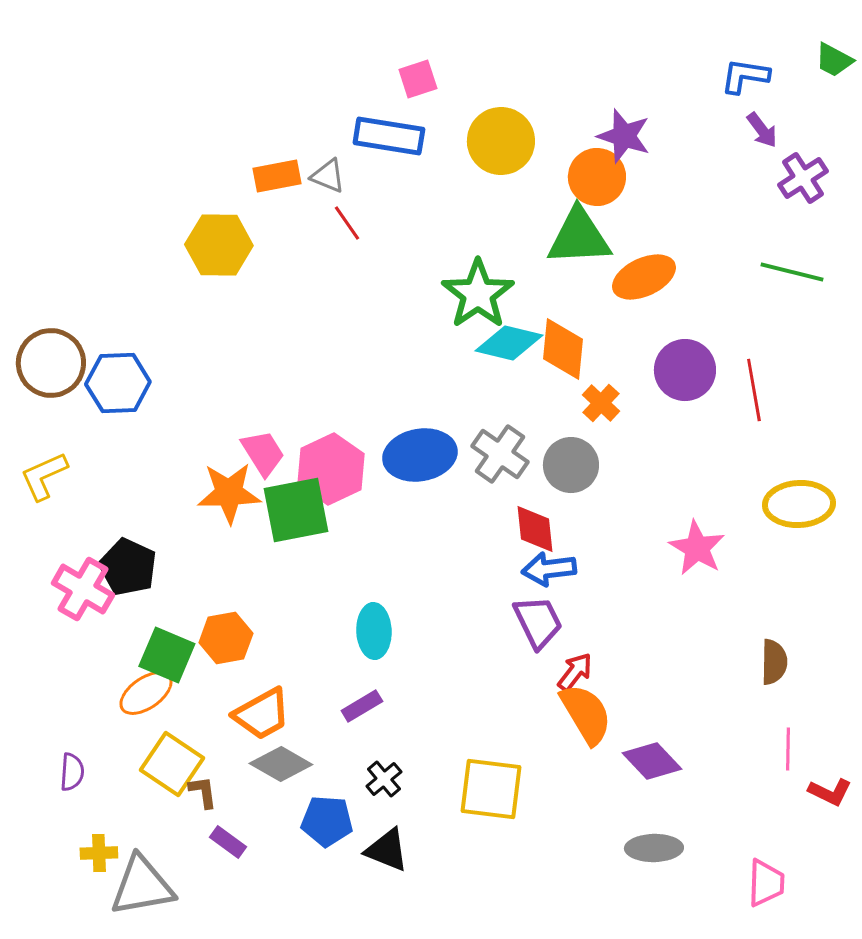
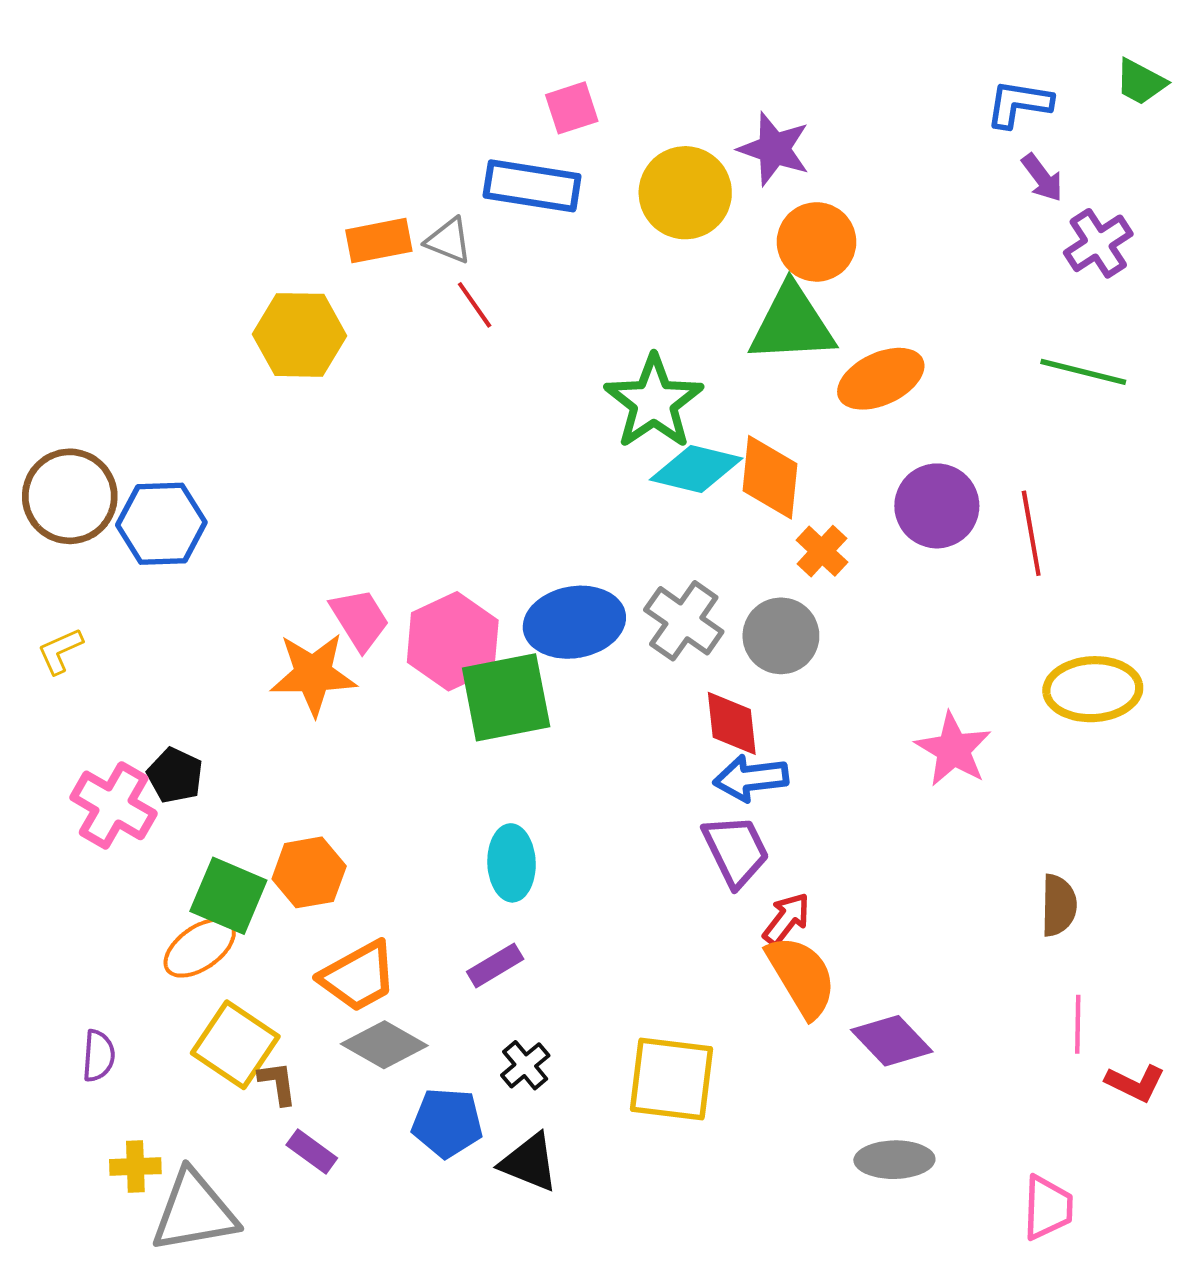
purple star: (624, 136) -> (774, 149), moved
yellow L-shape: (44, 476) -> (60, 651), size x0.7
green square: (296, 510) -> (506, 697), moved
black pentagon: (128, 567) -> (175, 775), size x0.7

